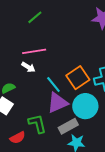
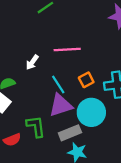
pink line: (34, 51) -> (67, 50), moved
white arrow: (28, 67) -> (32, 62), turned 88
orange square: (78, 78) -> (86, 80), size x0.6

